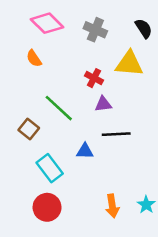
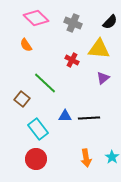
black semicircle: (144, 28) -> (110, 22), turned 77
purple triangle: (103, 104) -> (103, 78), moved, turned -32
black line: (116, 134) -> (89, 118), moved

